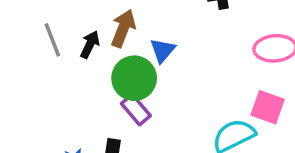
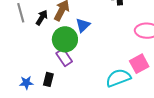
pink square: (268, 107) -> (139, 64), turned 36

